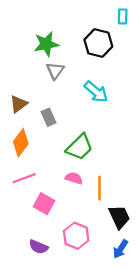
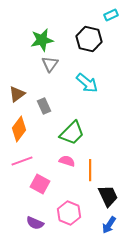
cyan rectangle: (123, 16) -> (111, 15), turned 64

